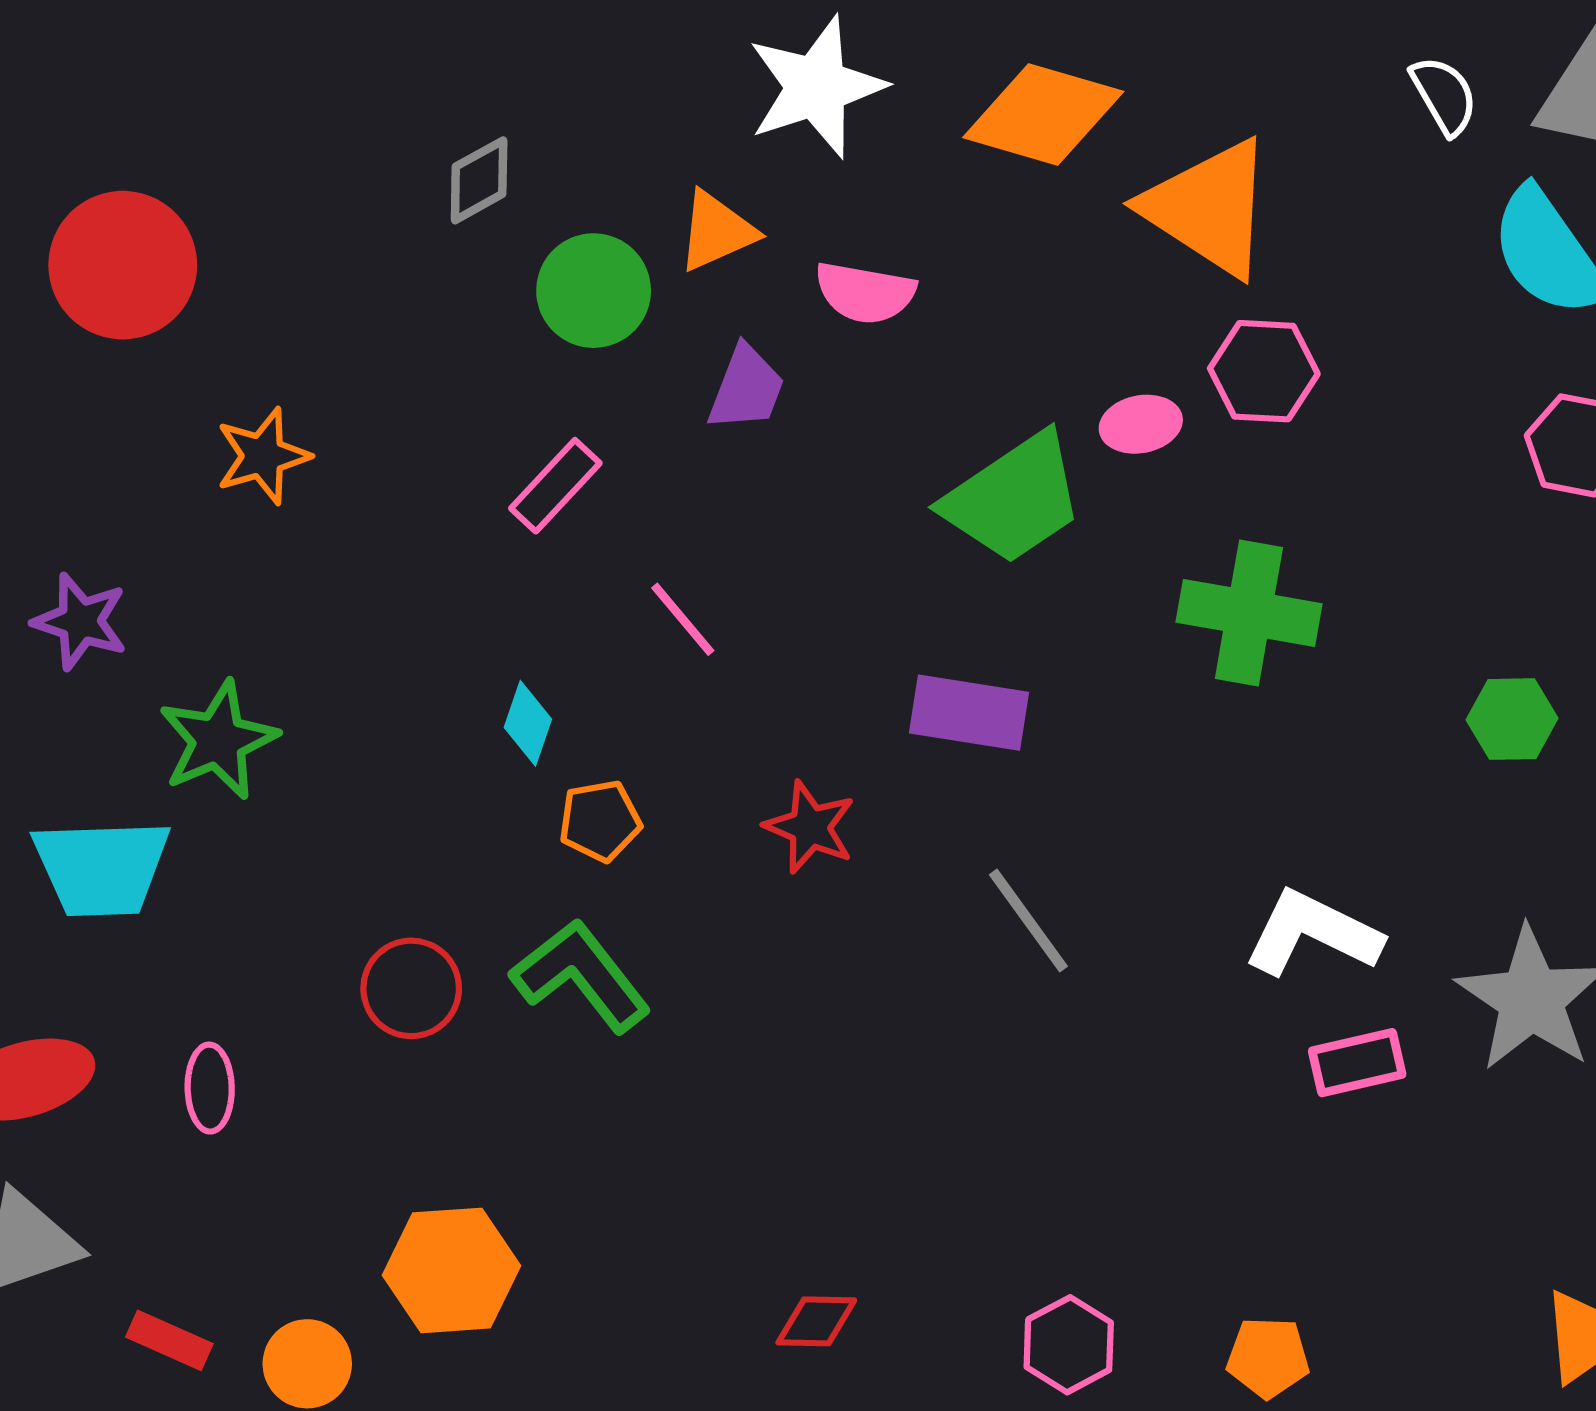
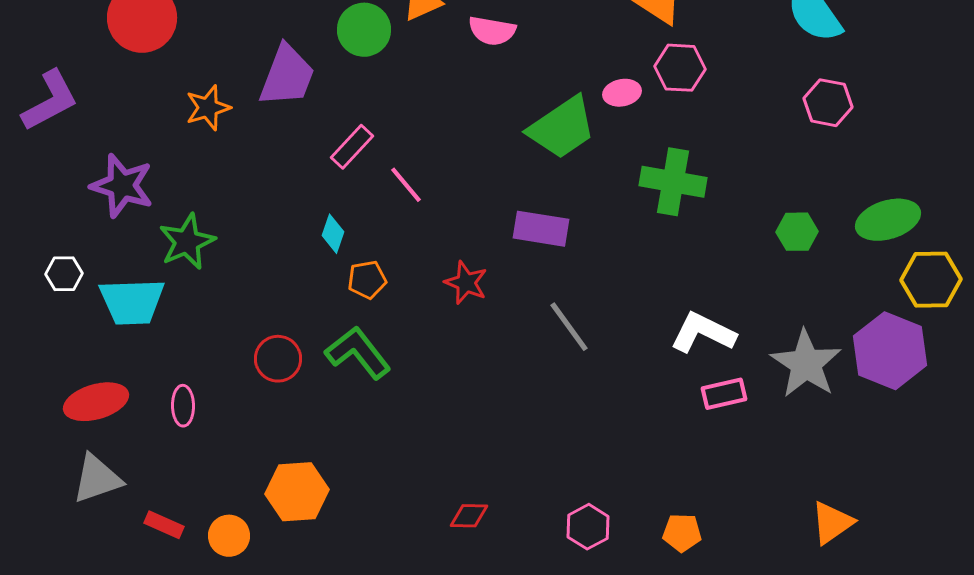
purple trapezoid: (746, 388) -> (287, 76), moved, size x1.5
pink rectangle: (555, 486) -> (352, 147), moved
purple star: (80, 621) -> (122, 186), size x1.4

